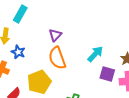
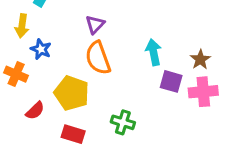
cyan arrow: (95, 54) -> (154, 52), turned -54
yellow pentagon: (39, 82) -> (72, 93), turned -30

